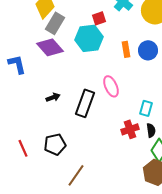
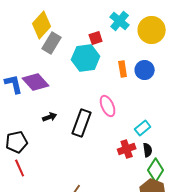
purple diamond: (50, 47) -> (36, 82), moved
cyan rectangle: (146, 108) -> (143, 128), turned 35
black pentagon: (55, 144) -> (17, 142), moved

